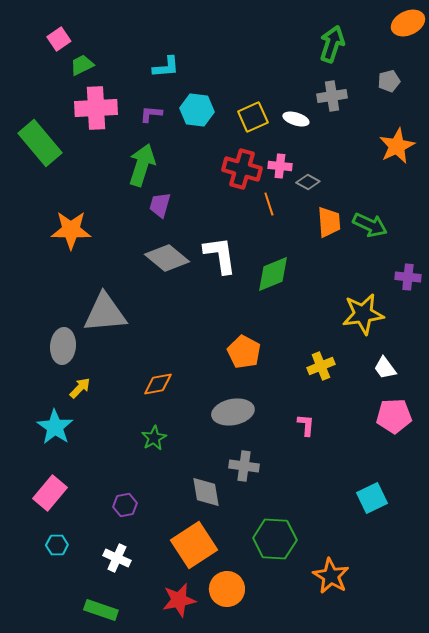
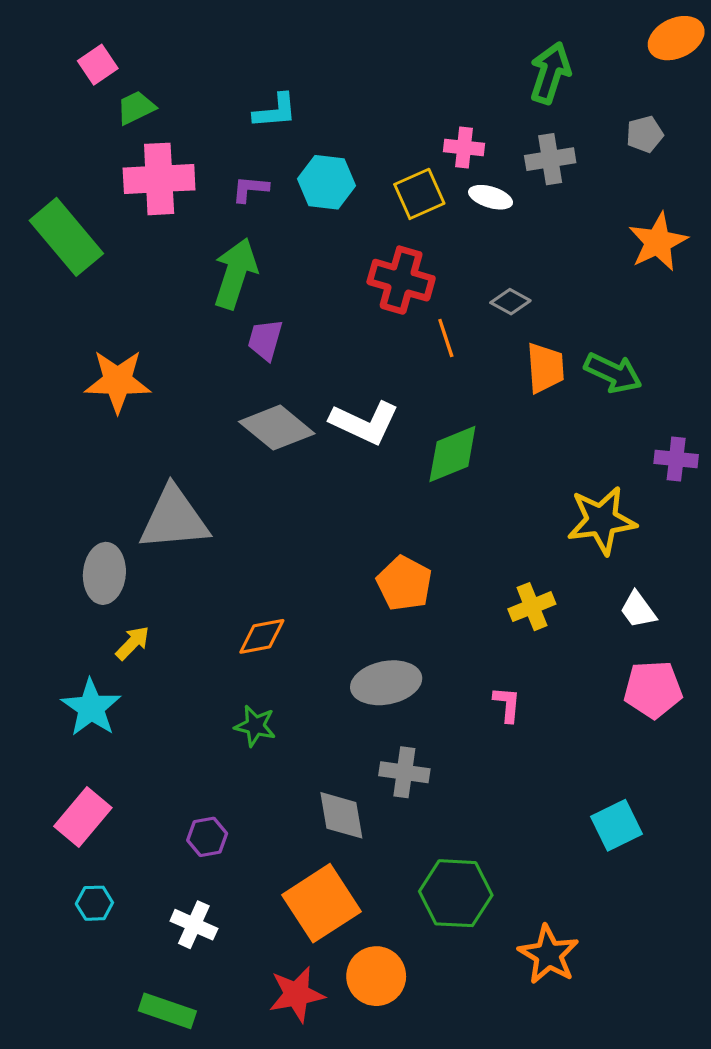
pink cross: (280, 166) -> (464, 147), moved
white L-shape: (220, 255) -> (365, 423), turned 123
green star: (154, 438) -> (255, 726), turned -30

